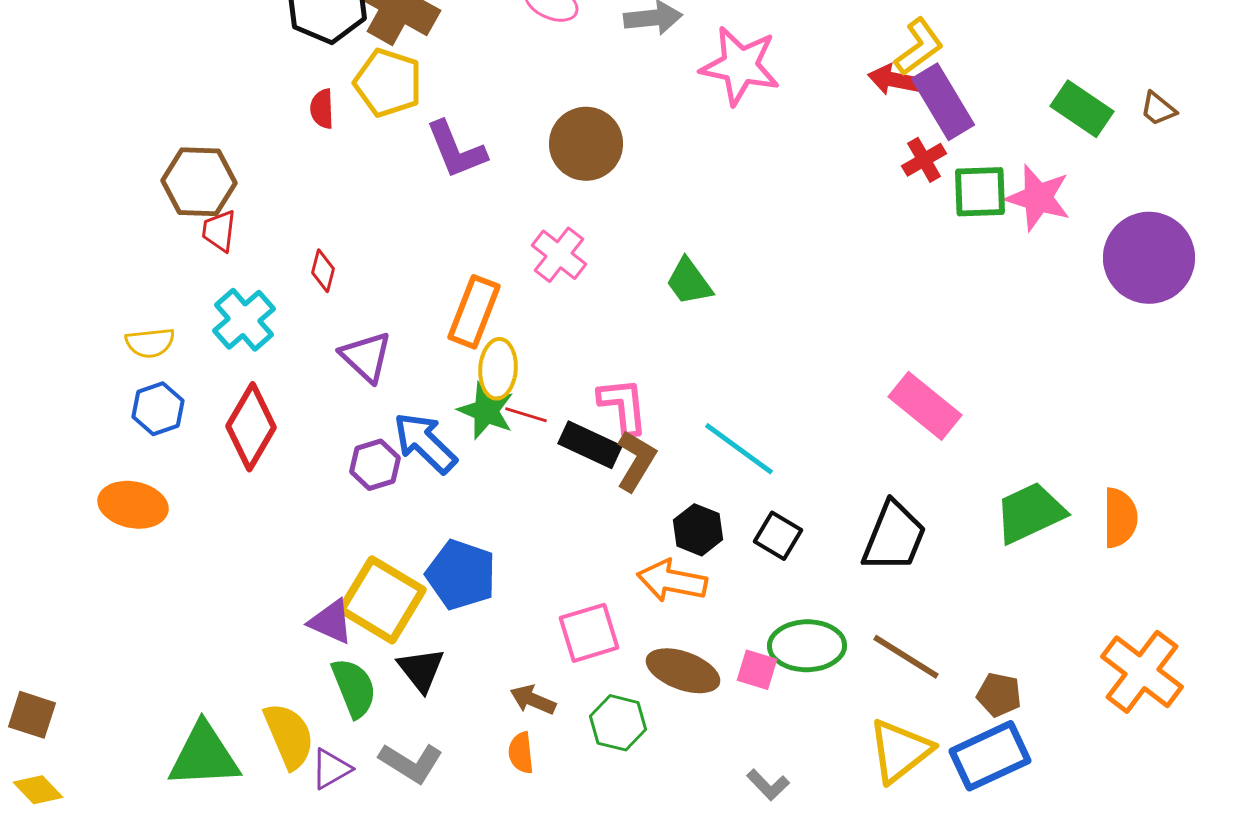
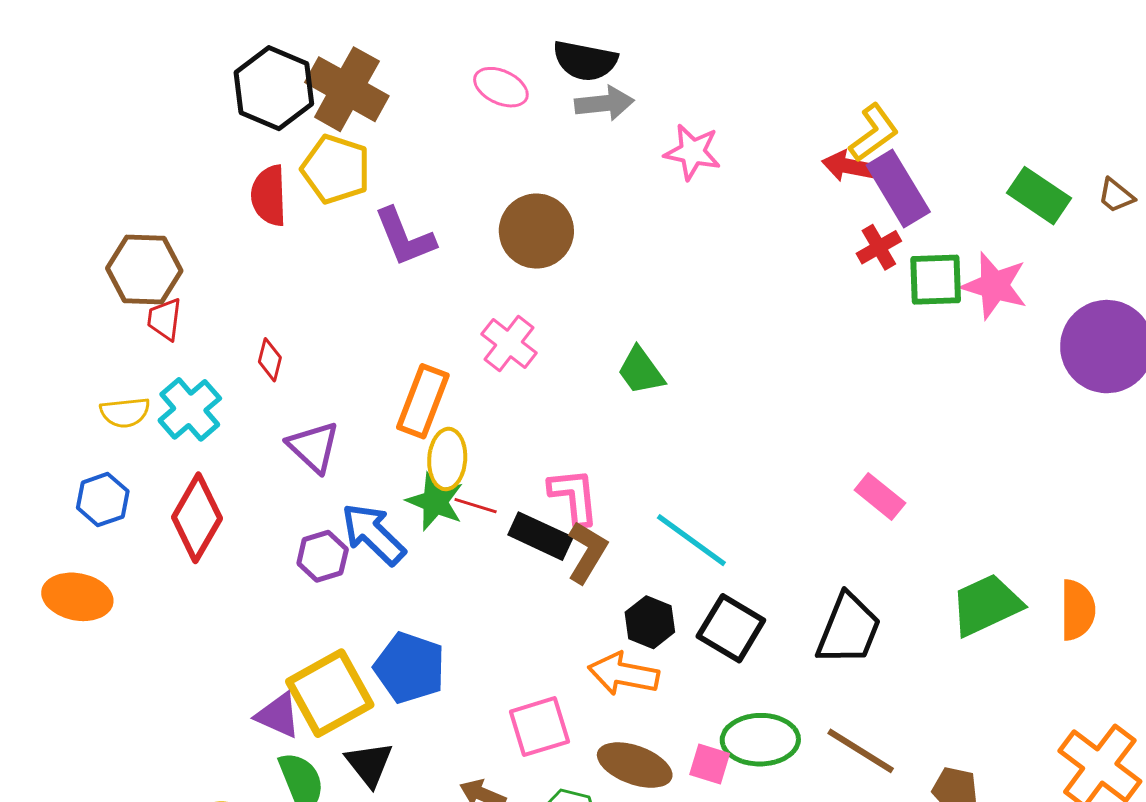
pink star: (740, 66) -> (692, 152), size x0.7
red semicircle: (322, 109) -> (269, 196), size x1.5
yellow semicircle: (150, 343) -> (125, 412), moved
pink rectangle: (925, 406) -> (880, 497), size x0.7
black square: (778, 536) -> (731, 628), size x1.4
yellow square: (382, 600) -> (330, 693), turned 30

